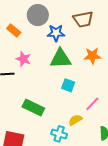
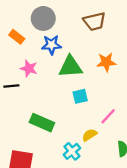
blue star: (56, 33) -> (51, 45), moved
cyan square: (68, 85) -> (80, 96), turned -32
cyan cross: (59, 134) -> (72, 151), turned 35

